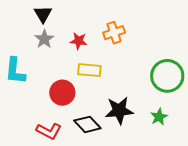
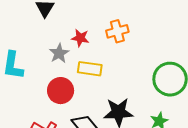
gray star: (44, 39) -> (59, 53), moved

